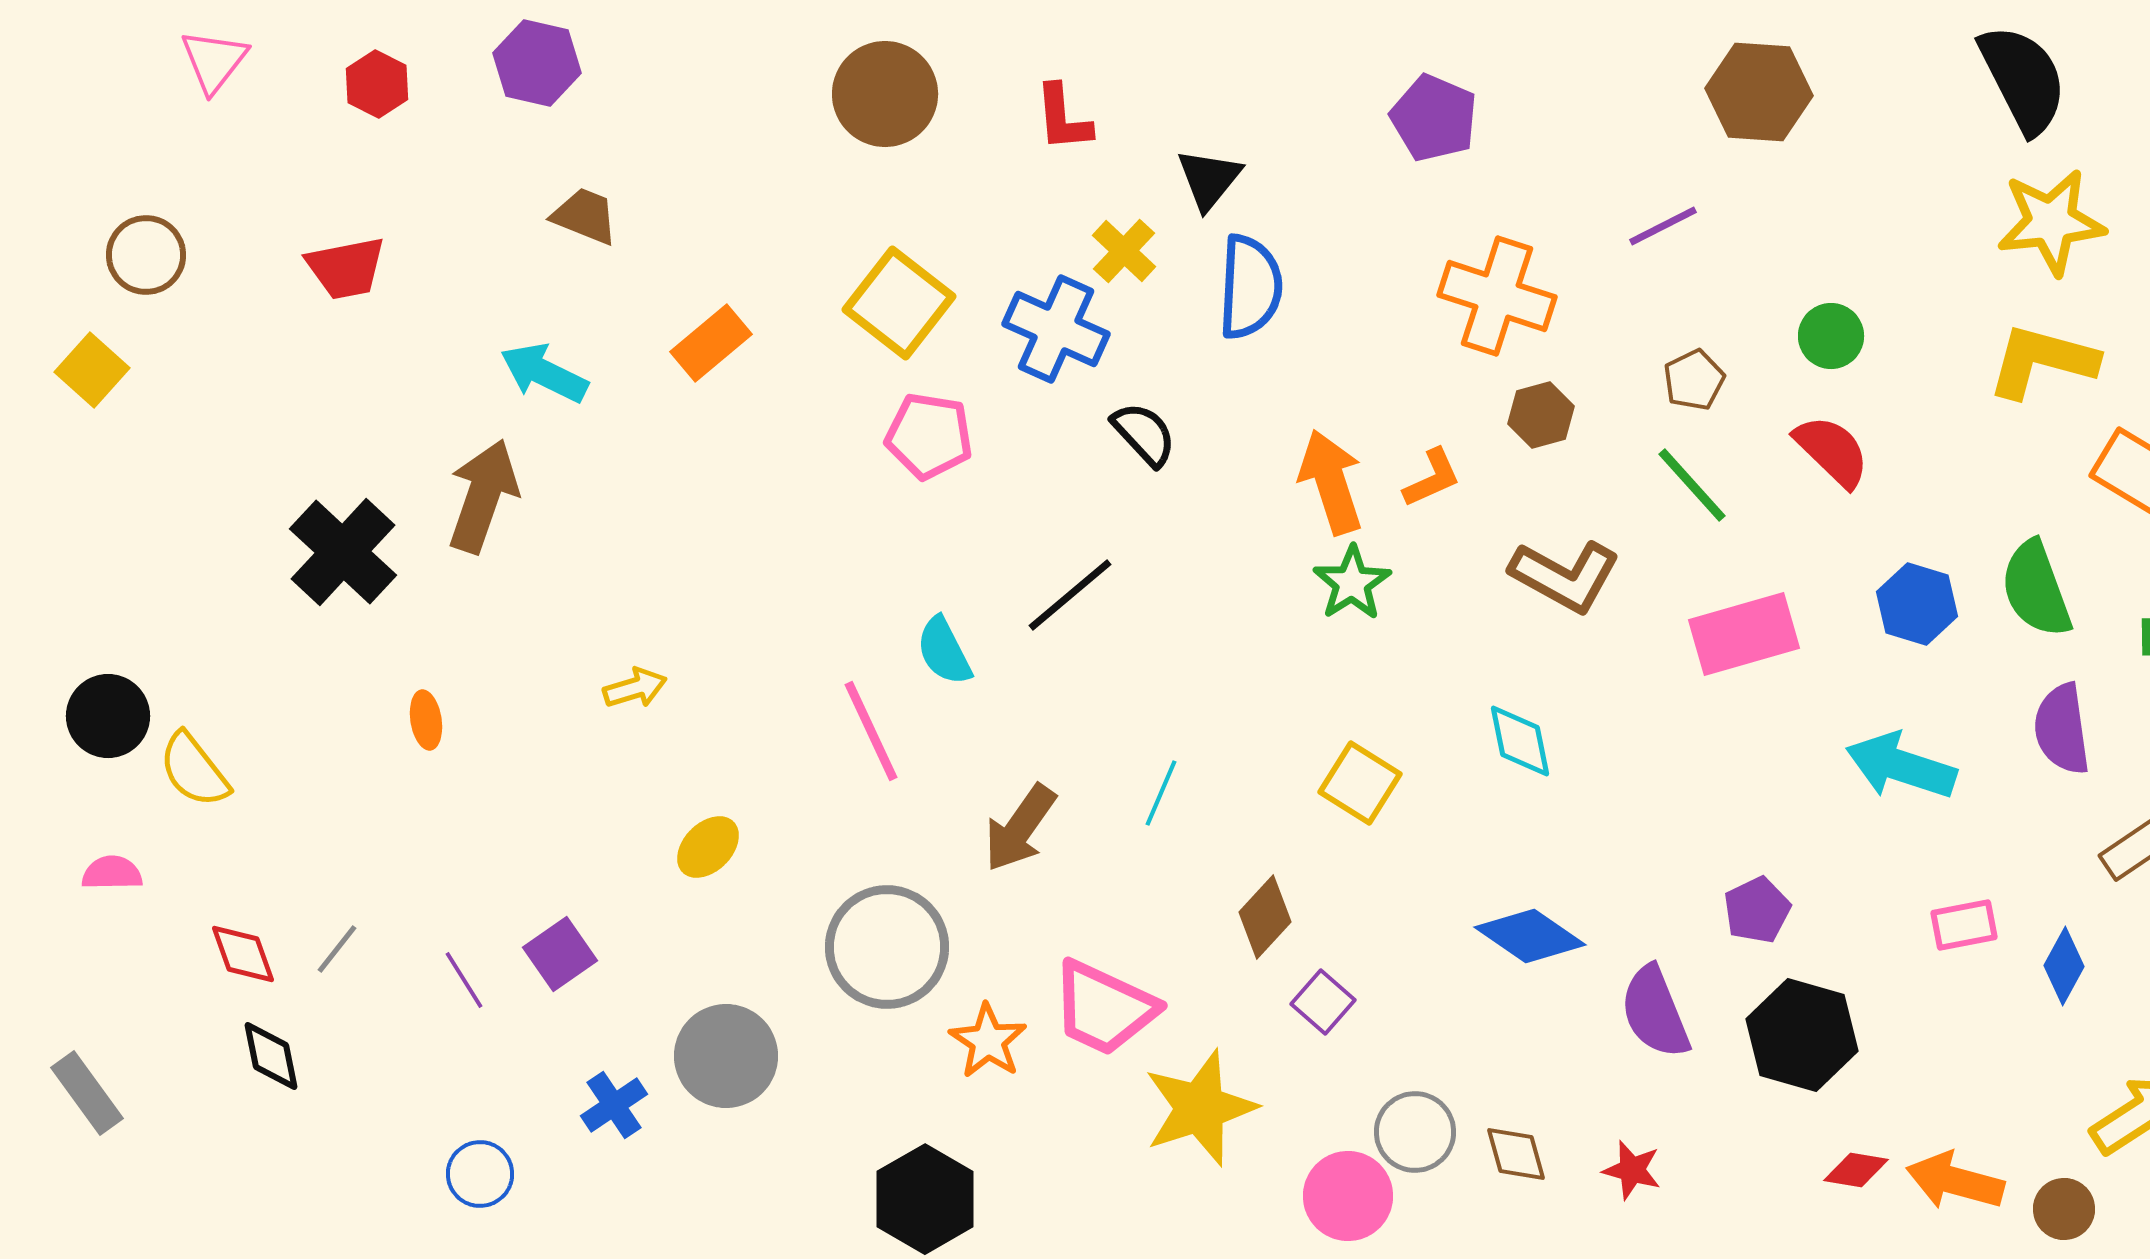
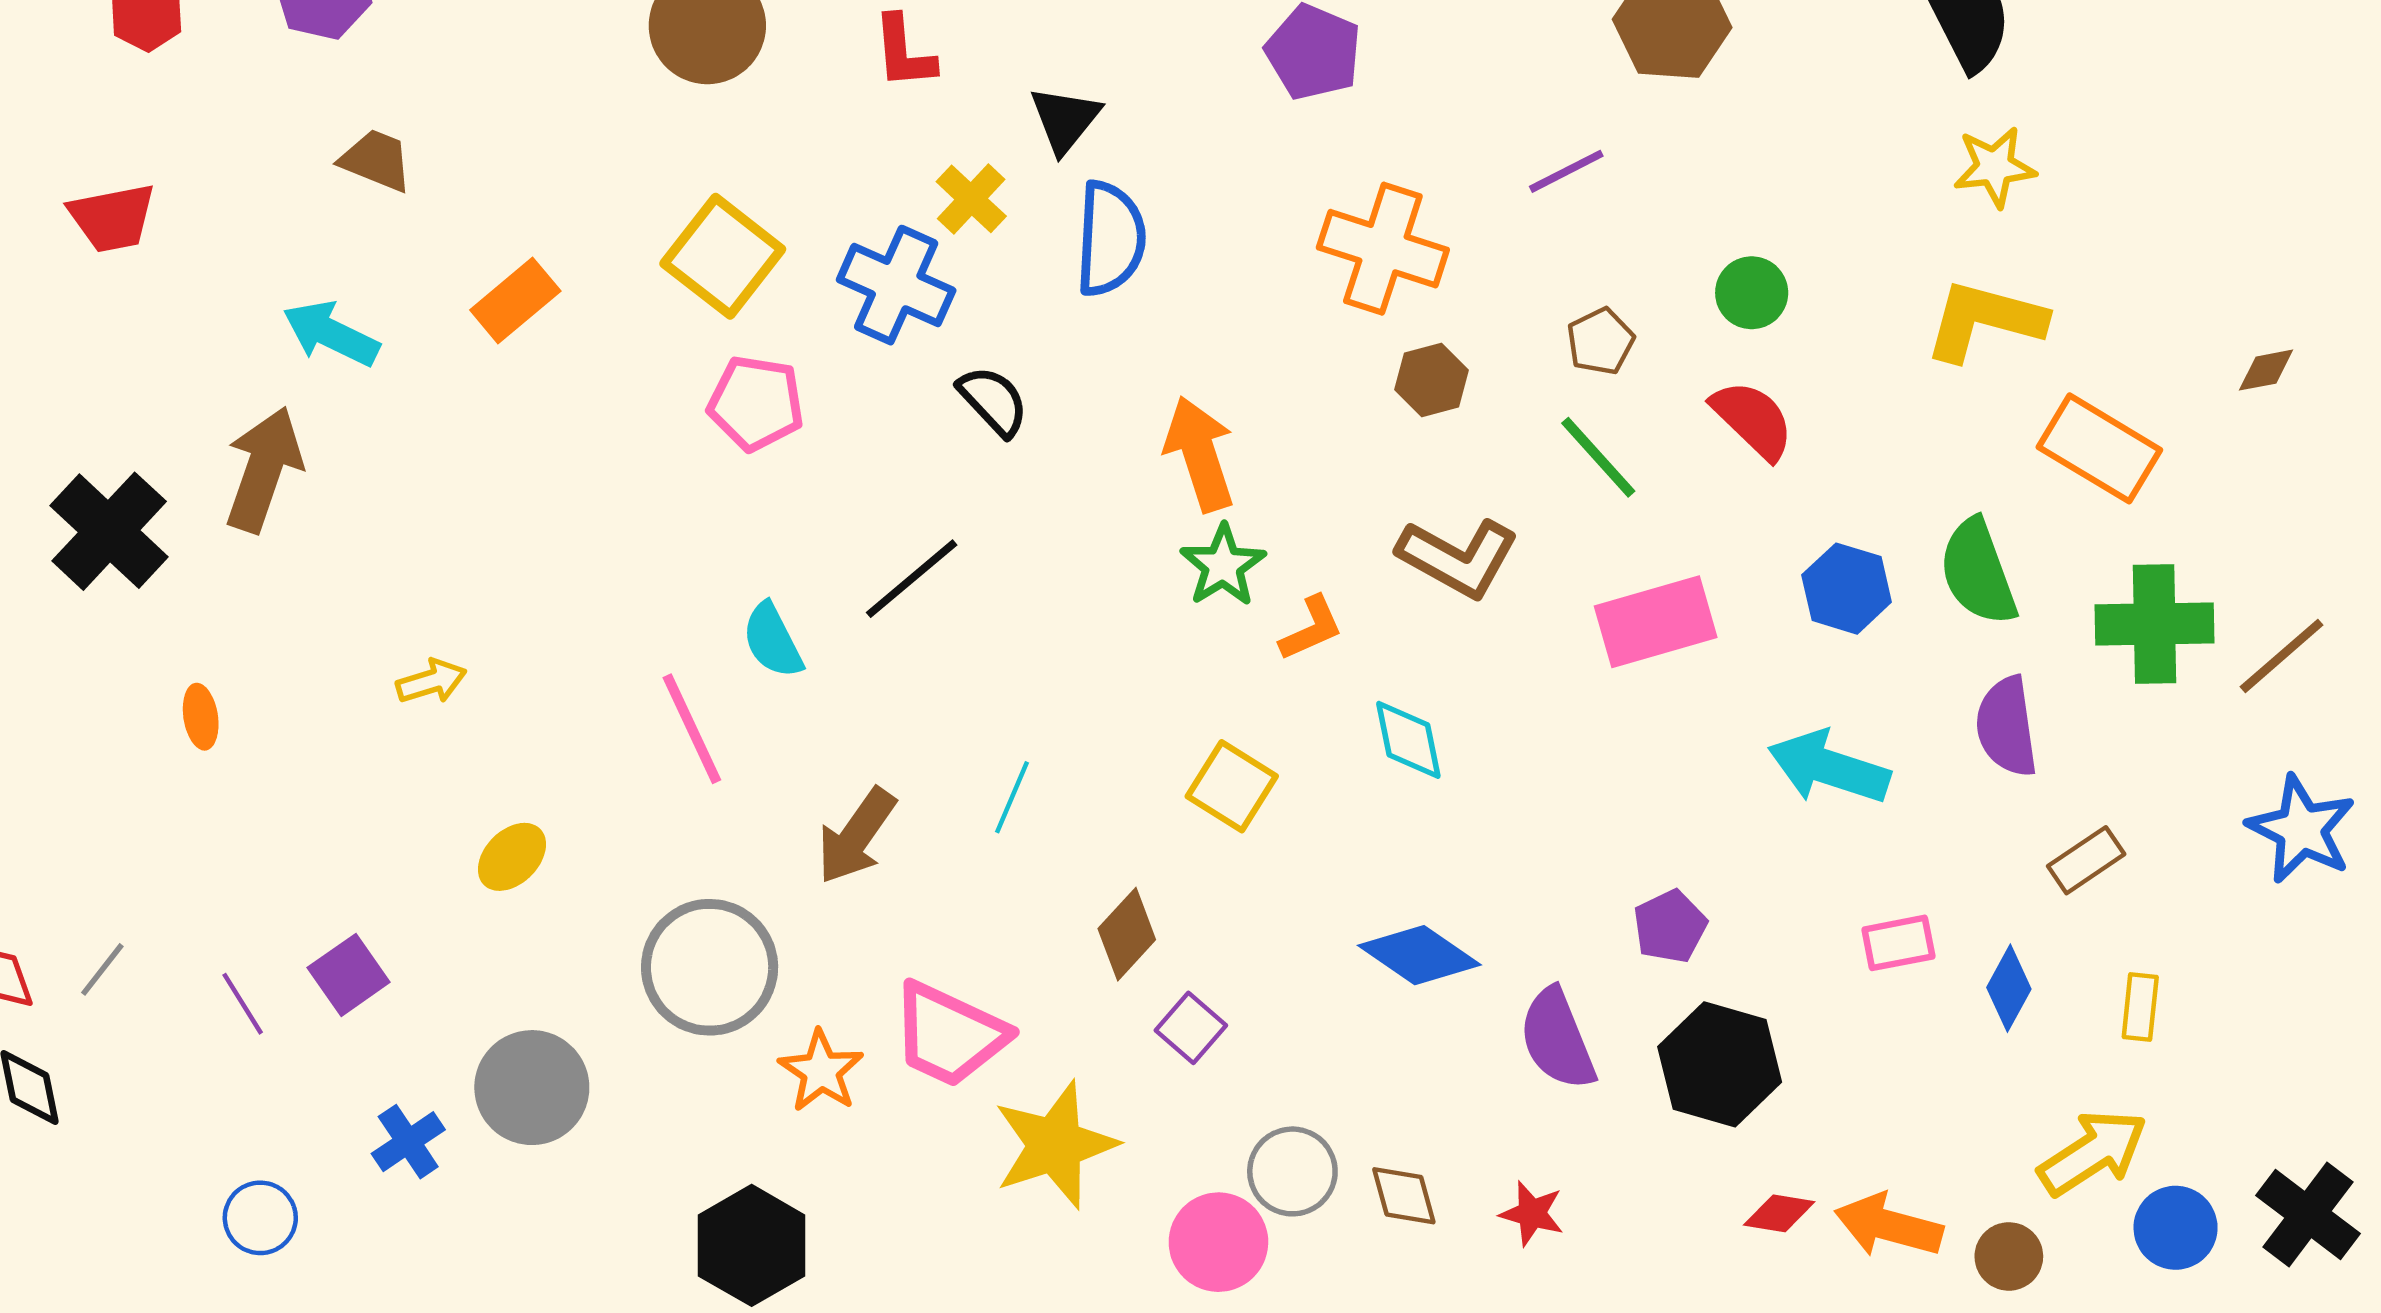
yellow star: (2051, 222) -> (1995, 167), size x0.7
orange L-shape: (1432, 478) -> (1311, 628), moved

